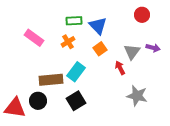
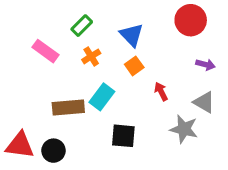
red circle: (142, 15) -> (191, 20), size x1.5
green rectangle: (74, 21) -> (82, 26), moved, turned -42
gray triangle: (132, 52) -> (204, 102), moved, turned -36
black circle: (38, 101) -> (53, 151), moved
black square: (76, 101) -> (123, 136), moved, turned 36

